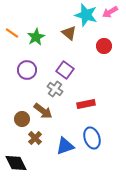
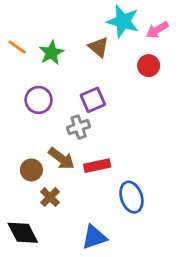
pink arrow: (110, 12) -> (157, 30), moved
purple square: (65, 70) -> (93, 100), turned 30
gray cross: (55, 89) -> (79, 127), turned 35
red rectangle: (86, 104) -> (97, 166), moved
blue triangle: (65, 146) -> (94, 237), moved

